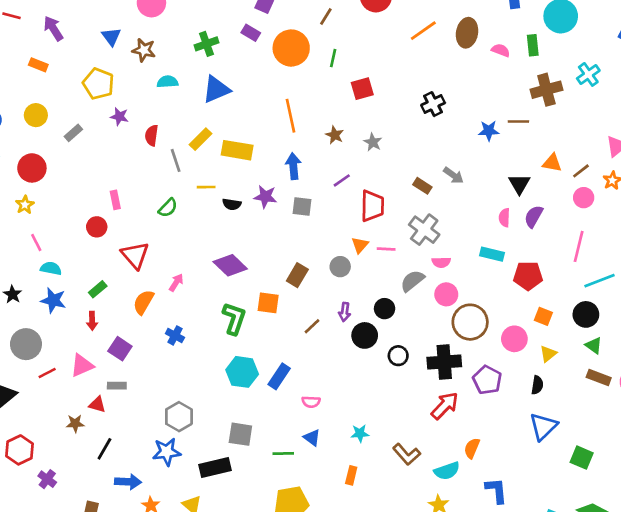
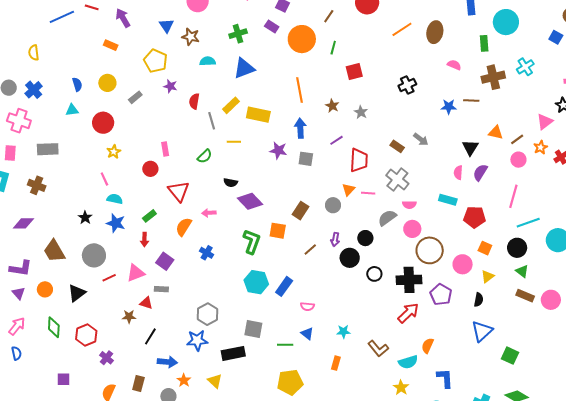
pink semicircle: (501, 50) -> (454, 65), moved
black semicircle: (232, 204) -> (231, 183), moved
yellow star: (25, 205) -> (114, 152), moved
pink arrow: (176, 282) -> (209, 213), turned -128

